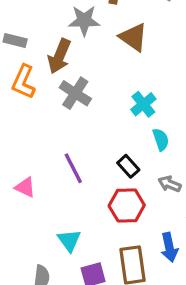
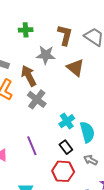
brown arrow: (59, 56) -> (29, 76), turned 125
cyan cross: (143, 104) -> (67, 121), moved
cyan semicircle: (161, 139) -> (87, 132), size x1.5

